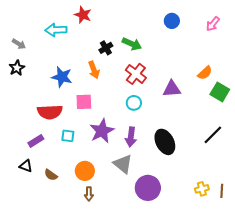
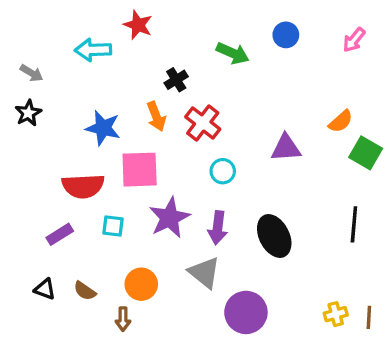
green arrow: (132, 44) -> (233, 53), moved
red cross: (136, 74) -> (203, 123), moved
pink square: (84, 102) -> (140, 170), size x1.4
black line: (213, 135) -> (354, 224), turned -40
black triangle: (26, 166) -> (45, 289), moved
brown arrow: (89, 194) -> (123, 319), moved

